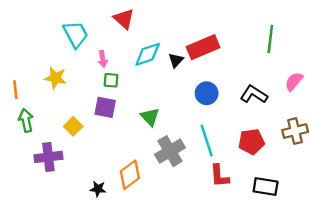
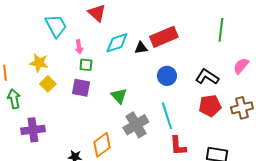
black triangle: (176, 60) -> (141, 48), turned 40
yellow square: (73, 126) -> (48, 84), moved
red pentagon: (251, 142) -> (210, 106), moved

